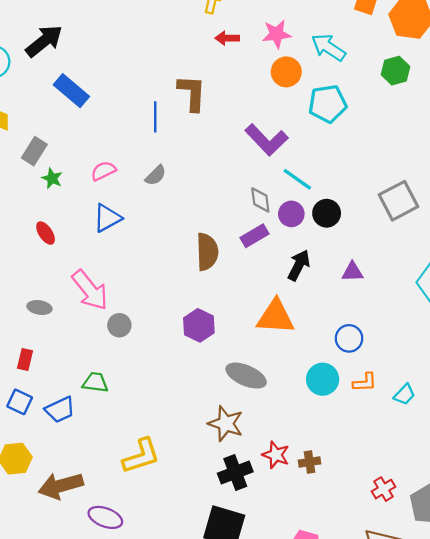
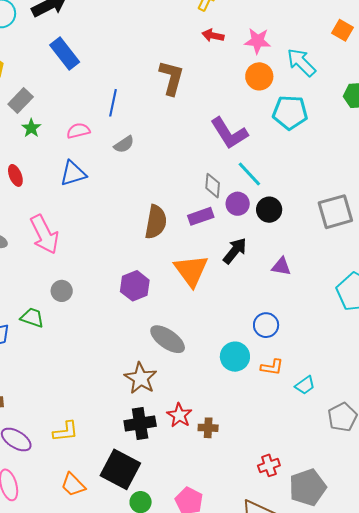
blue line: (155, 117) -> (113, 103), moved
orange triangle: (275, 317) -> (191, 271), moved, turned 39
gray circle: (119, 325) -> (62, 291), moved
yellow L-shape: (141, 456) -> (66, 431), moved, size x0.7

